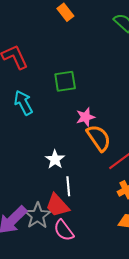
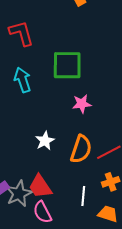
green square: (65, 81) -> (67, 65), size x1.4
orange semicircle: (99, 138) -> (81, 149), moved, turned 44
white line: (68, 186) -> (83, 196), moved

